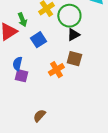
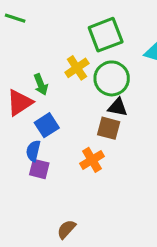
black triangle: (73, 35) -> (118, 107), turned 40
blue square: (38, 40) -> (47, 125), moved
brown square: (74, 59) -> (109, 128), moved

